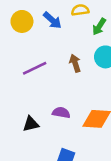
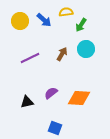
brown arrow: (75, 63) -> (62, 54), turned 48
purple semicircle: (61, 113) -> (51, 93), turned -48

